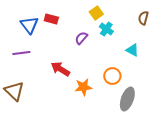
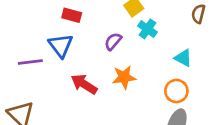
blue triangle: (29, 25) -> (61, 46), moved
orange circle: (112, 76) -> (176, 91), moved
orange star: (83, 87) -> (124, 77), moved

